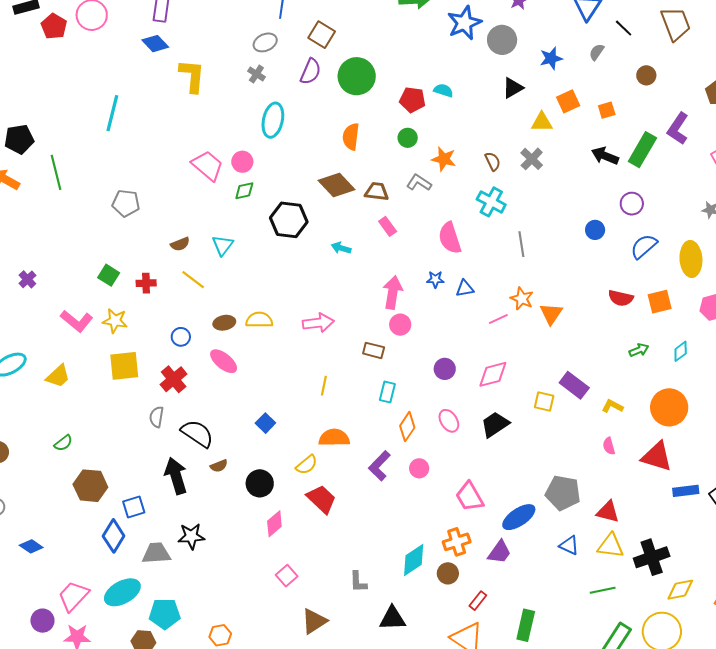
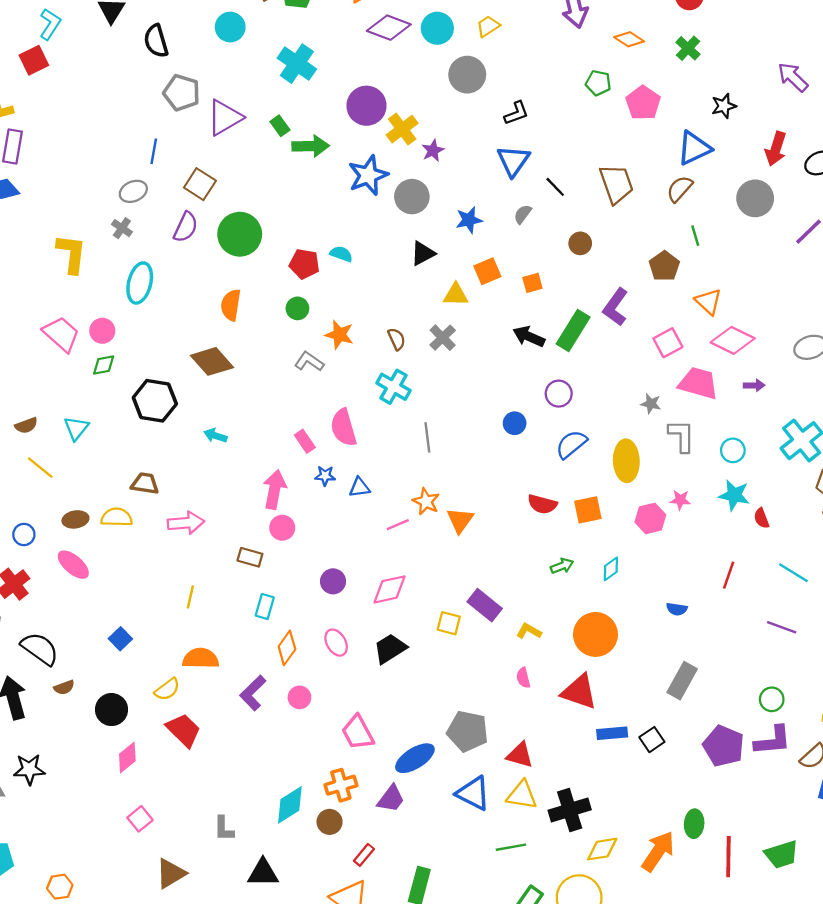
yellow L-shape: (192, 76) -> (71, 254), moved
brown trapezoid: (377, 192) -> (145, 483), moved
pink rectangle: (388, 226) -> (305, 441), moved
blue triangle: (569, 545) -> (473, 793), size x1.5

